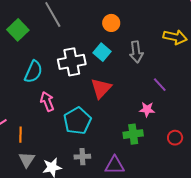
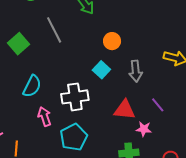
white cross: (72, 62) -> (75, 97), moved
red triangle: (101, 88) -> (125, 110), moved, turned 50

